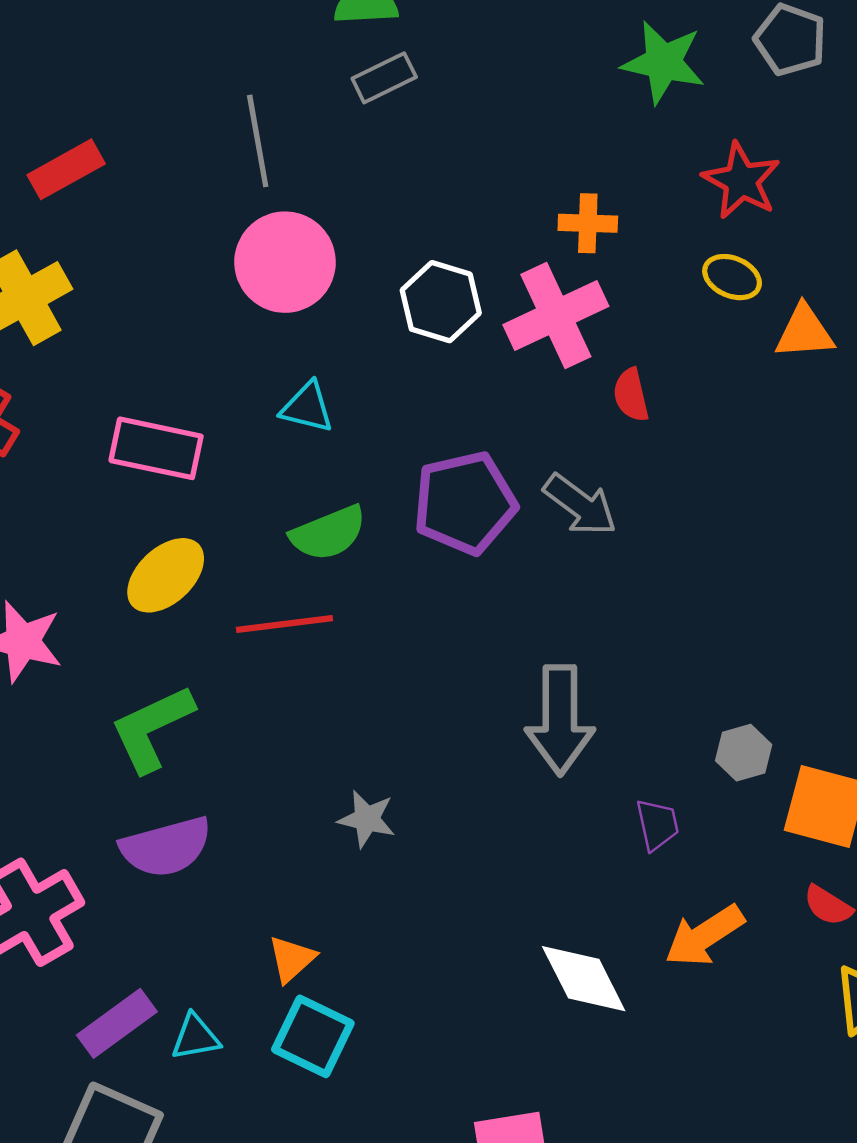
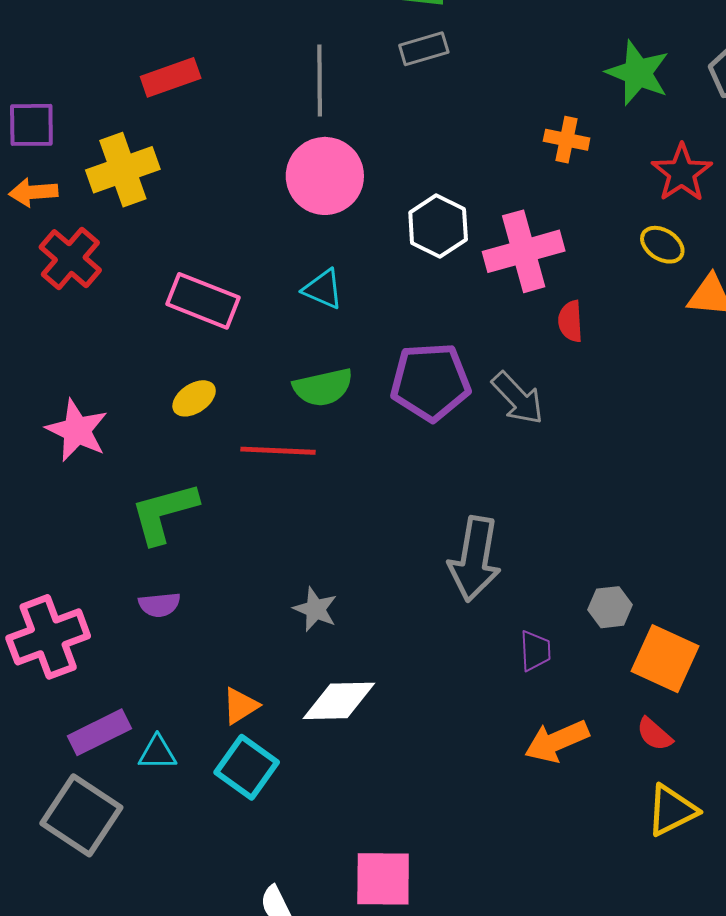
orange cross: (588, 223) -> (567, 140), moved
yellow ellipse: (166, 575) -> (194, 398), size x0.7
purple semicircle: (166, 847) -> (159, 605), size x0.6
white diamond: (584, 979) -> (339, 701), moved, turned -74

